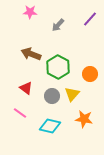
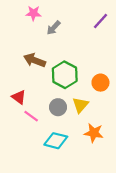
gray arrow: (58, 25) -> (54, 28), moved
red triangle: (26, 88) -> (19, 97), moved
pink line: (20, 113) -> (31, 116), moved

